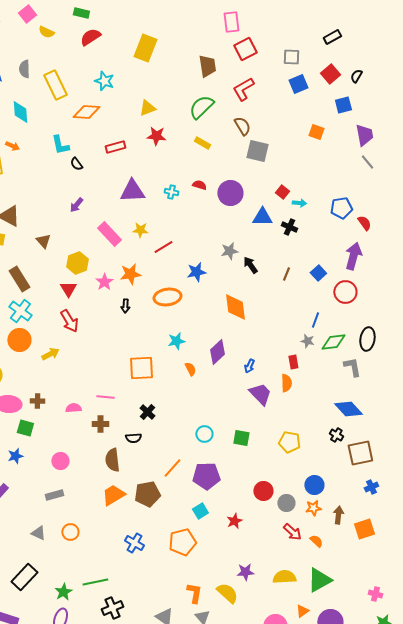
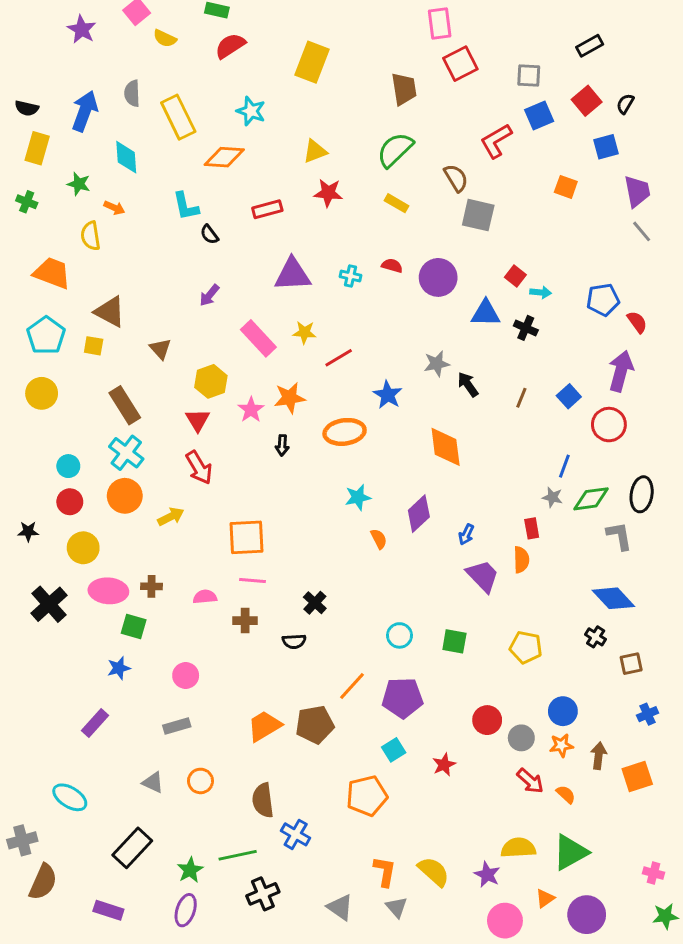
red L-shape: (243, 89) -> (496, 141), moved
blue star: (196, 272) -> (388, 395), turned -30
orange square: (141, 368) -> (247, 537), moved
brown square: (360, 453) -> (631, 664), size x0.6
brown semicircle: (112, 460) -> (263, 800), moved
blue cross: (134, 543) -> (296, 834), moved
purple star: (245, 572) -> (487, 875), moved, turned 30

